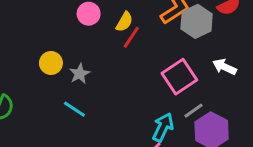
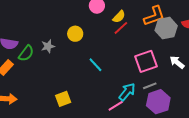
yellow circle: (51, 63) -> (75, 34), moved
gray star: (80, 74) -> (48, 46), moved
cyan line: (74, 109) -> (95, 65), moved

